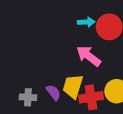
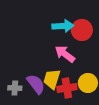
cyan arrow: (86, 22) -> (63, 26), size x1.5
purple semicircle: (53, 92) -> (36, 84), size x1.5

